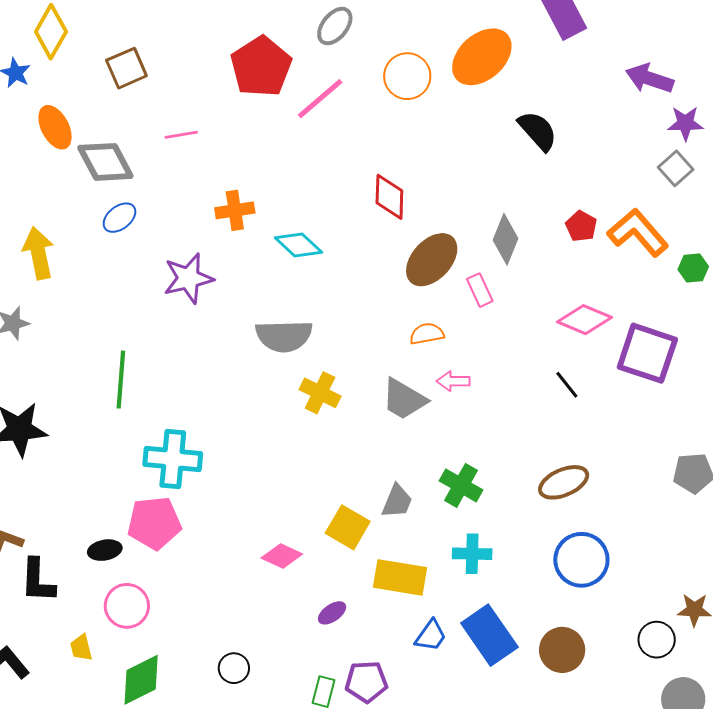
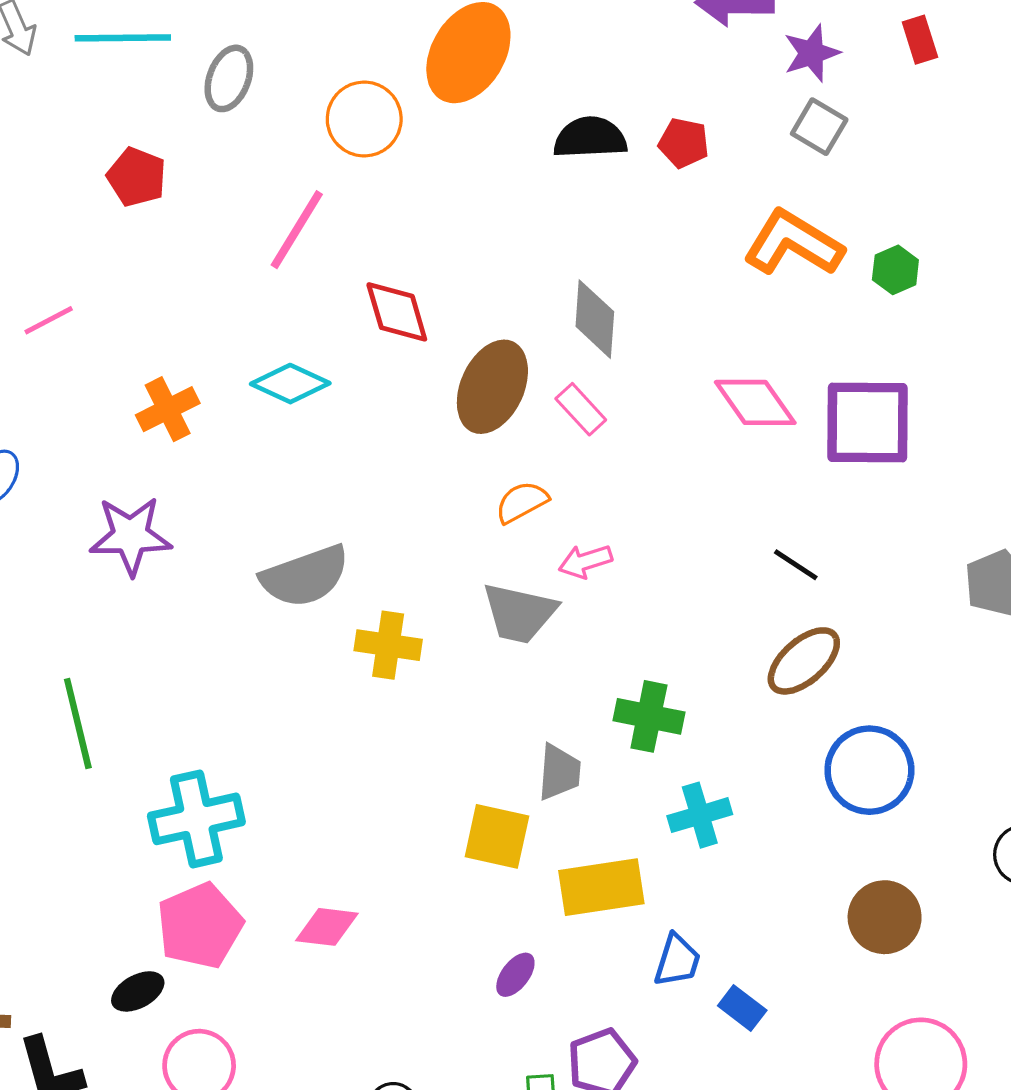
red pentagon: (261, 67) -> (137, 177), size x0.6
pink line: (320, 99) -> (297, 230), moved
black semicircle: (538, 131) -> (590, 138), turned -33
red pentagon: (581, 226) -> (684, 143), moved
cyan diamond: (298, 245) -> (290, 384), moved
purple star: (188, 278) -> (131, 536), turned 30
pink diamond: (585, 320) -> (755, 402), turned 50
black line: (567, 385) -> (796, 565), moved
pink diamond: (282, 556) -> (327, 927), moved
blue rectangle: (489, 635) -> (742, 1008), moved, size x0.5

